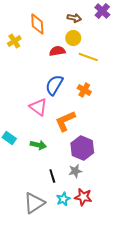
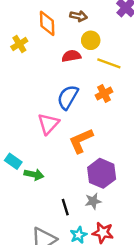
brown arrow: (74, 18) -> (79, 16), moved
orange cross: (84, 90) -> (104, 94), moved, turned 32
pink triangle: (38, 107) -> (48, 124), turned 36
green arrow: (38, 145) -> (34, 175), moved

